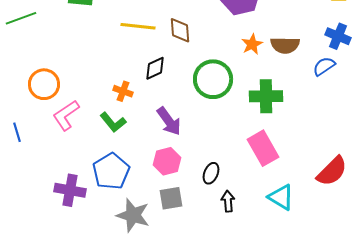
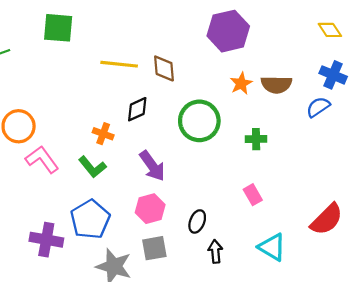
green cross: (266, 96) -> (256, 139), size x0.6
pink L-shape: (66, 115) -> (42, 159), turned 88
pink rectangle: (263, 148) -> (253, 195), size x0.6

